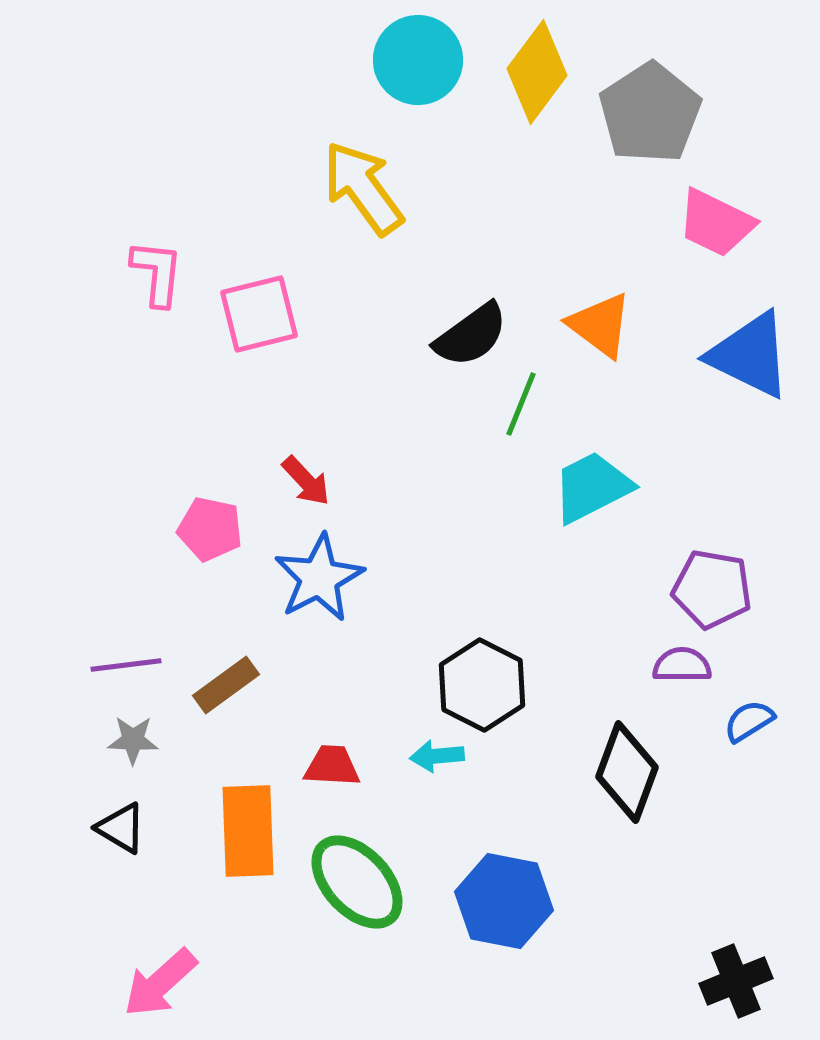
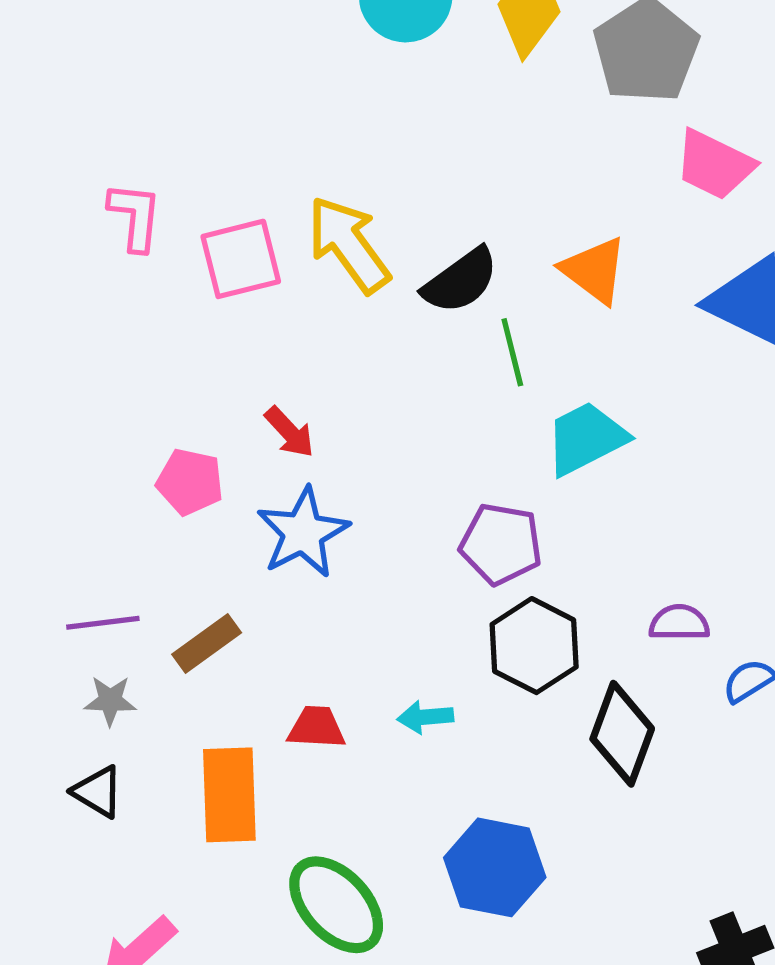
yellow arrow: (363, 188) -> (349, 244), moved
green line: (521, 404) -> (512, 352), turned -36
purple pentagon: (712, 589) -> (501, 544), moved
black hexagon: (482, 685) -> (534, 646), moved
green ellipse: (357, 882) -> (336, 905), moved

